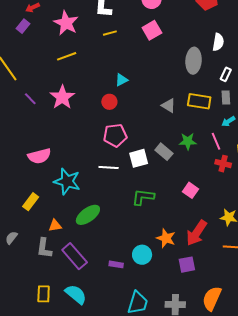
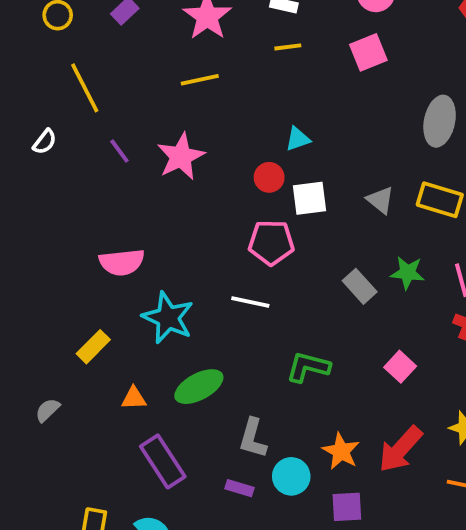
white square: (139, 158) -> (309, 198), moved
gray L-shape: (44, 248) -> (253, 438), moved
purple square: (187, 265) -> (347, 507), moved

